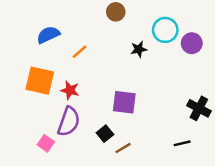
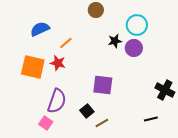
purple circle: (192, 43) -> (134, 48), moved
red star: (70, 90) -> (58, 63), moved
pink square: (46, 143) -> (46, 123), moved

